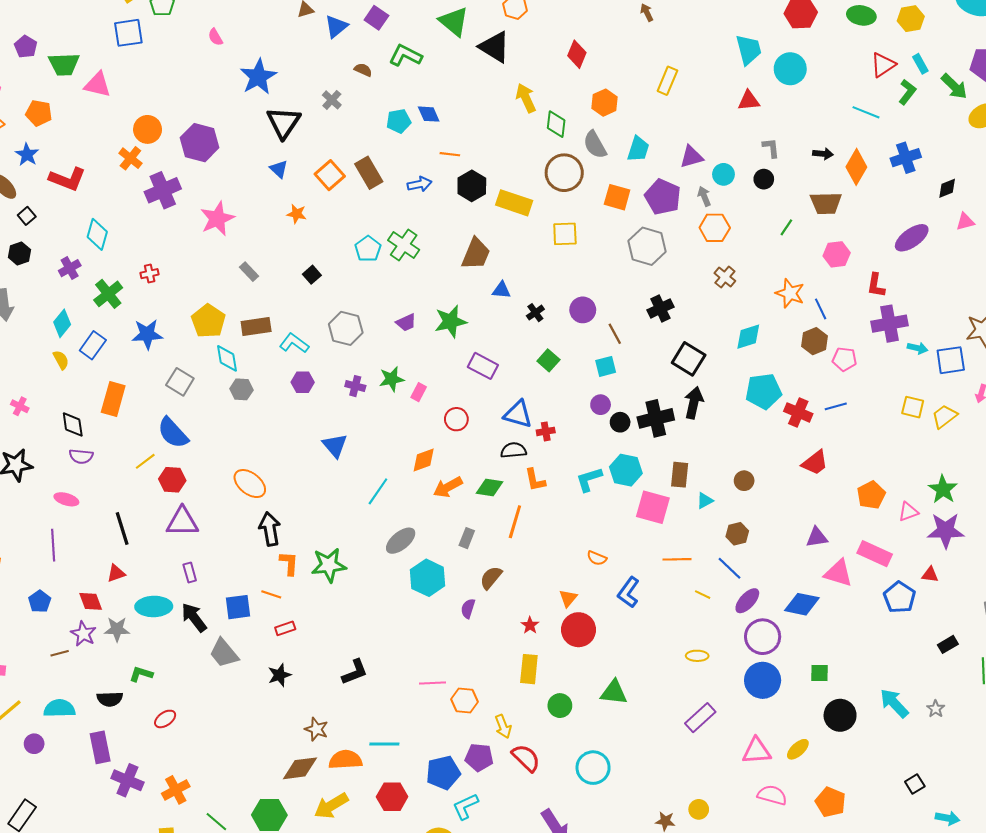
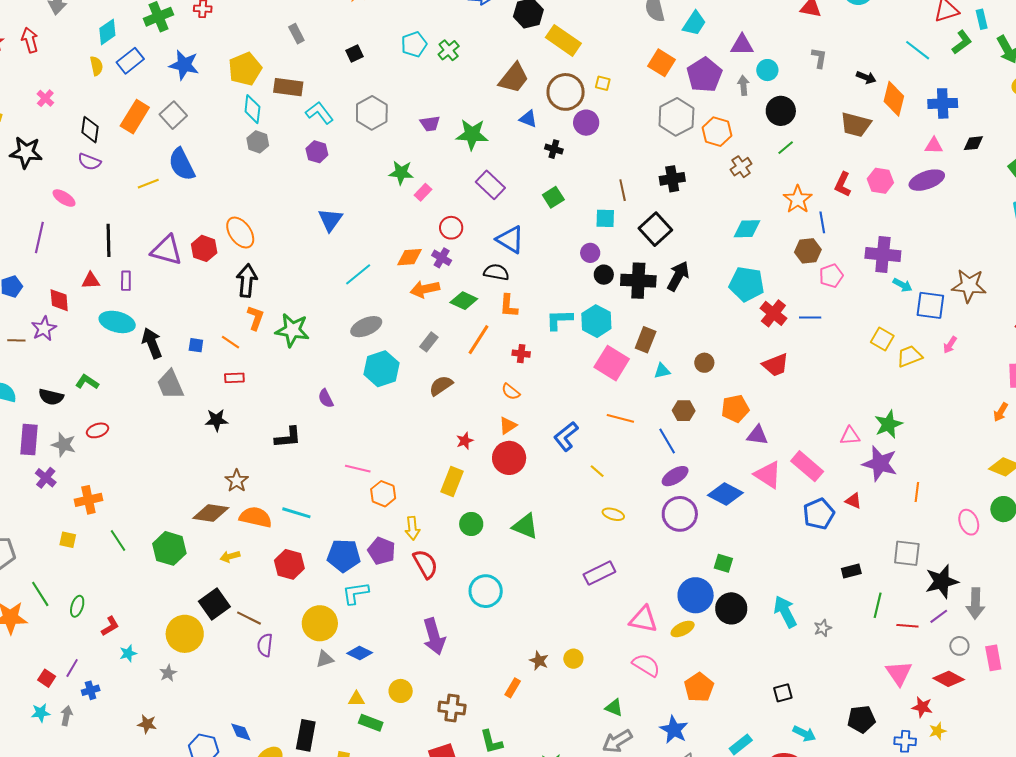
orange diamond: (856, 167) -> (894, 99), turned -32
brown circle: (564, 173) -> (566, 92), moved
black circle: (764, 179) -> (781, 111), moved, size x1.5
pink triangle: (965, 222) -> (934, 146), moved
green line: (786, 227) -> (786, 148), moved
orange hexagon: (715, 228) -> (717, 132), moved
yellow square: (565, 234) -> (603, 83), size x0.6
green cross: (404, 245) -> (449, 50), size x0.7
pink hexagon: (837, 254) -> (880, 181), moved
red L-shape: (876, 285) -> (843, 184), moved
purple circle: (583, 310) -> (586, 123), moved
black cross: (535, 313) -> (554, 149), turned 36
black square: (689, 359) -> (655, 229), moved
pink pentagon: (844, 359) -> (831, 276), turned 30
gray square: (180, 382) -> (173, 115), moved
purple cross: (355, 386) -> (442, 258), moved
red cross: (546, 431) -> (521, 354), moved
red hexagon: (172, 480) -> (204, 248), moved
orange pentagon: (871, 495) -> (735, 409), moved
orange semicircle: (597, 558) -> (511, 392), moved
purple rectangle: (190, 572) -> (126, 281), moved
yellow line: (703, 595) -> (597, 471), moved
blue square: (238, 607) -> (196, 345), size x0.6
purple semicircle: (468, 609) -> (326, 398), moved, turned -60
gray star: (117, 629) -> (64, 445), moved
blue circle: (763, 680) -> (696, 595), moved
purple cross: (127, 780) -> (46, 478), size x0.7
yellow arrow: (331, 806) -> (230, 556), size x0.6

